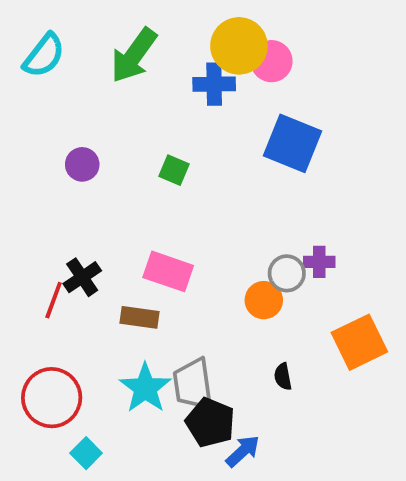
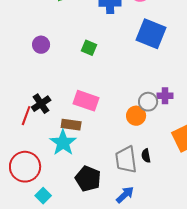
gray trapezoid: (193, 384) -> (126, 160), moved
cyan star: (145, 388) -> (63, 143), moved
black pentagon: (210, 422) -> (88, 179), moved

